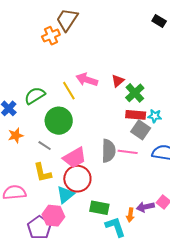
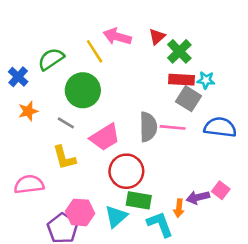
red circle: (77, 179) -> (126, 171), moved
cyan triangle: (65, 195) -> (116, 217), moved

